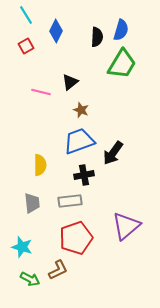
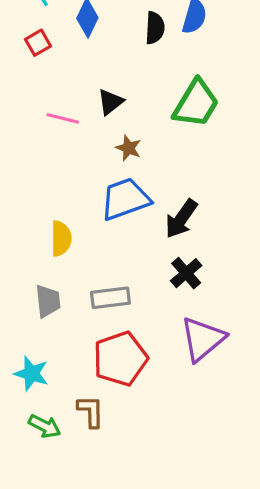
green trapezoid: (122, 64) -> (196, 104), moved
black cross: (84, 175) -> (186, 273), moved, turned -30
brown L-shape: (58, 270) -> (91, 411), turned -65

